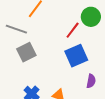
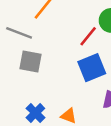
gray square: (26, 52) -> (30, 62), turned 36

